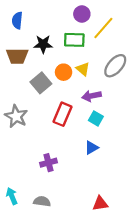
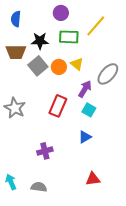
purple circle: (82, 14) -> (61, 13), moved
gray ellipse: (115, 66) -> (108, 74), moved
gray square: (41, 83) -> (38, 66), moved
purple arrow: (92, 96) -> (85, 89), turned 132
red triangle: (100, 204) -> (93, 179), moved

